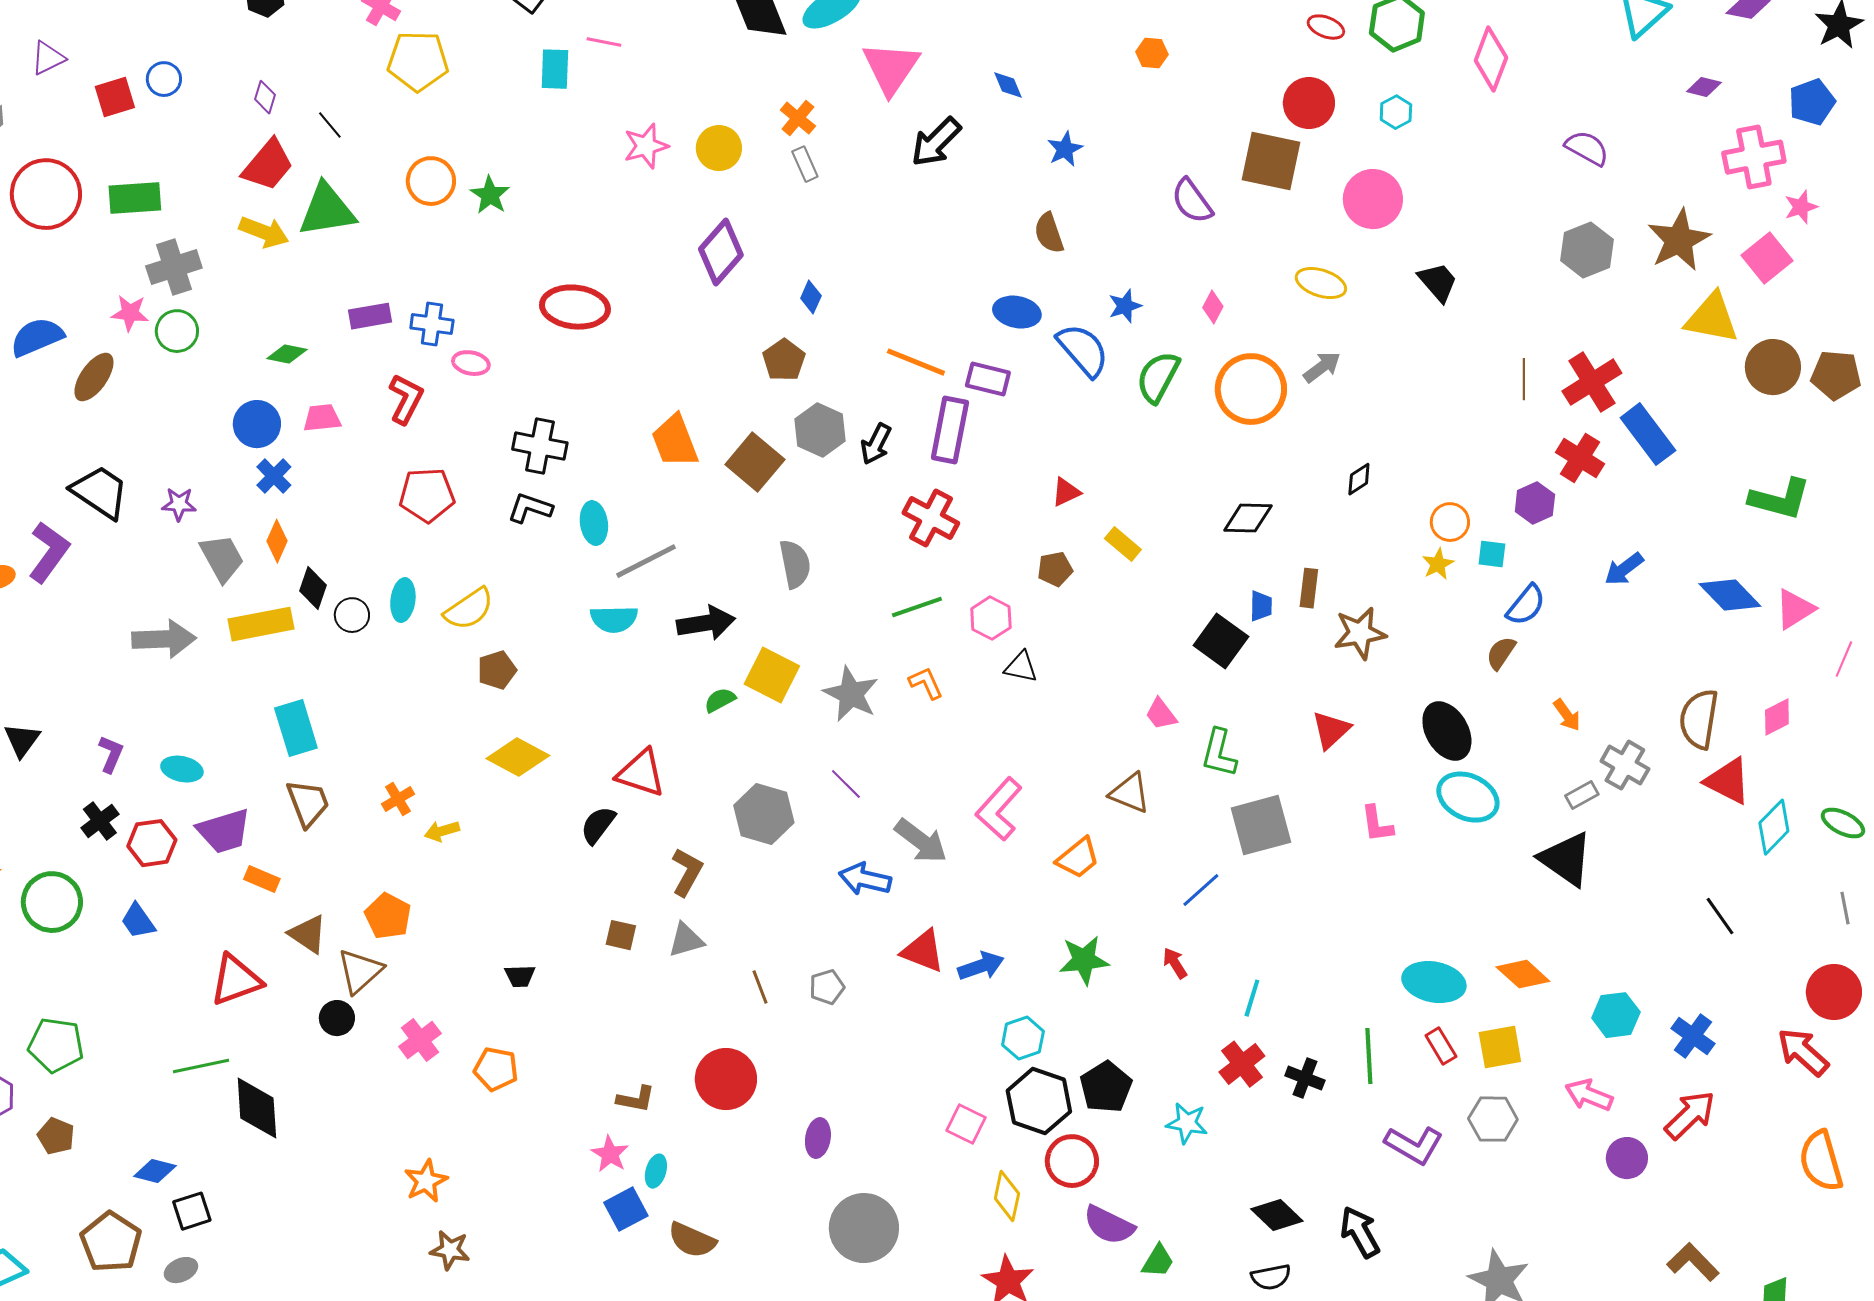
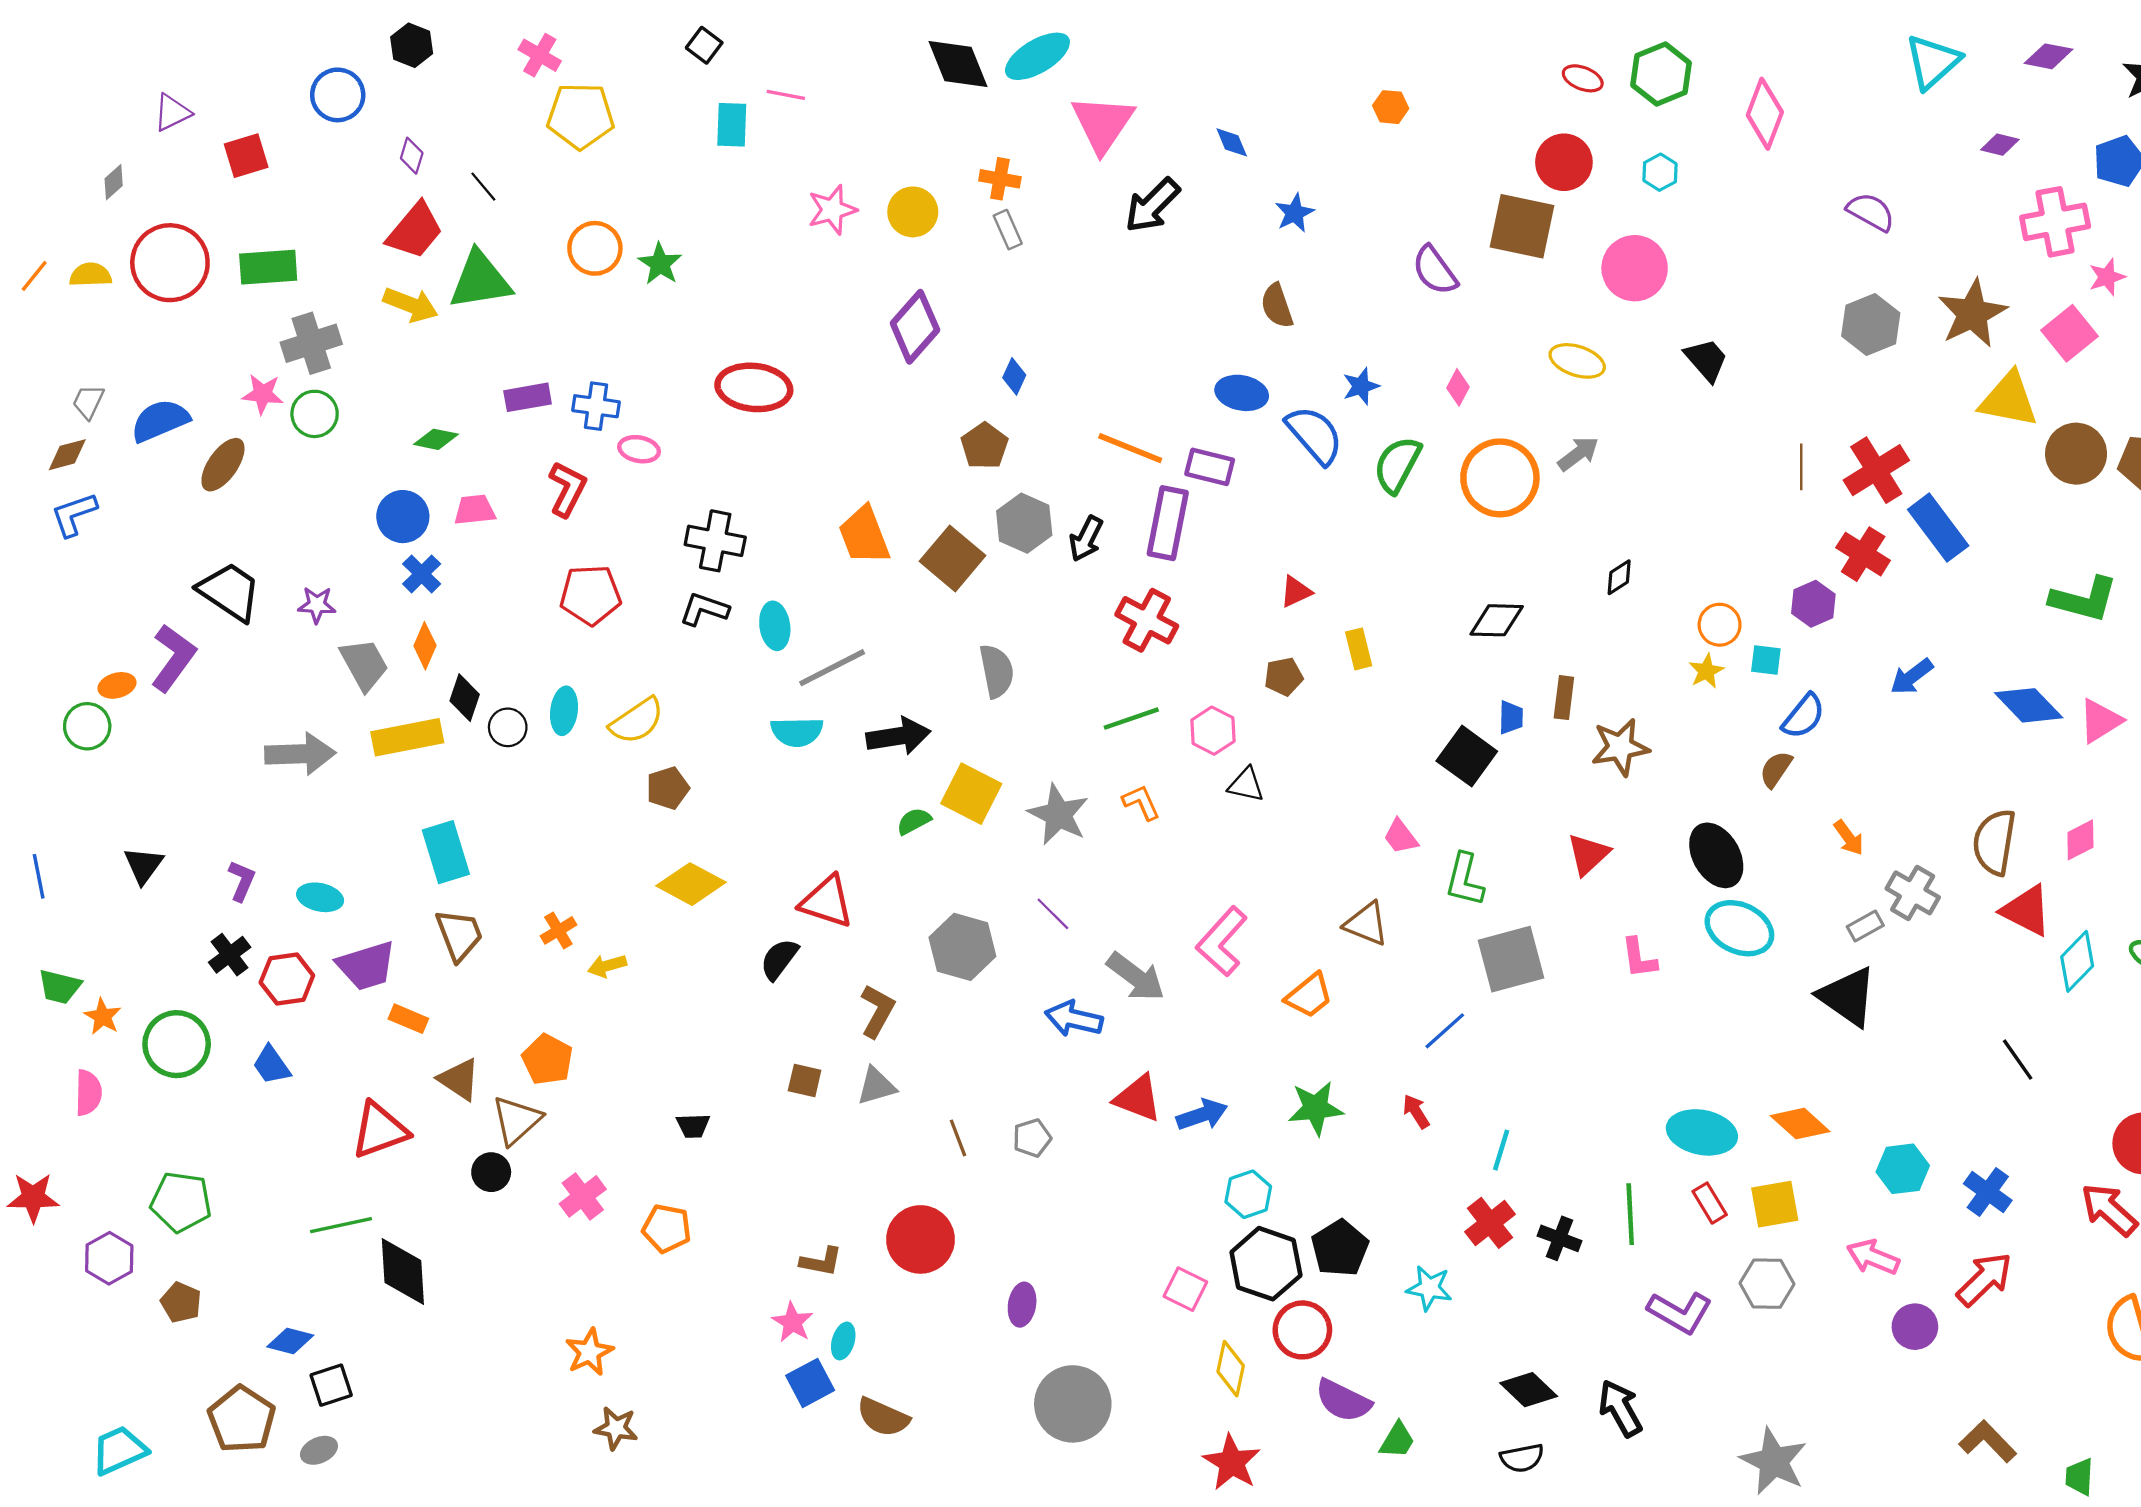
blue circle: (164, 79) -> (338, 95), moved, size x1.4
orange cross: (798, 118) -> (1000, 179), turned -30
yellow rectangle: (1123, 544) -> (1359, 649), turned 36

